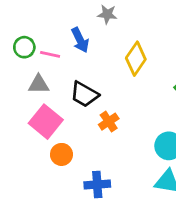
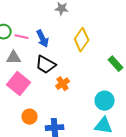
blue arrow: (80, 40) -> (43, 39), moved
orange circle: (61, 154) -> (30, 117), moved

